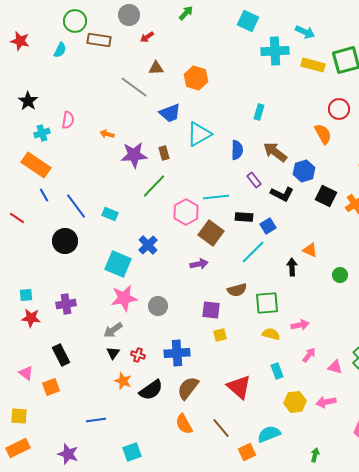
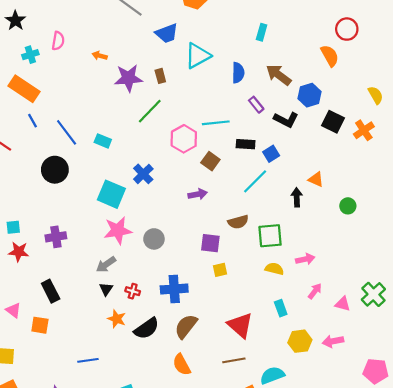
brown square: (211, 233) -> (210, 161), size x0.7
orange square: (51, 387) -> (40, 325), turned 30
brown line: (221, 428) -> (234, 360), moved, turned -60

